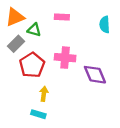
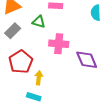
green triangle: (34, 30) -> (39, 22), moved
red pentagon: (32, 65) -> (21, 62), moved

